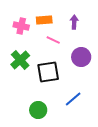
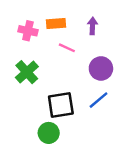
black square: (48, 72) -> (61, 105), moved
blue line: (73, 99) -> (99, 100), moved

